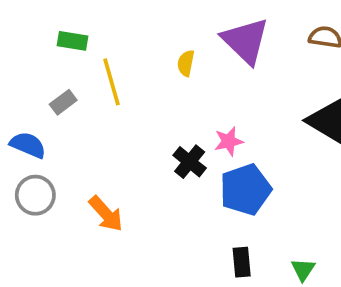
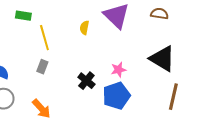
gray rectangle: (63, 102) -> (42, 67), moved, turned -32
pink star: (229, 141) -> (118, 70), moved

